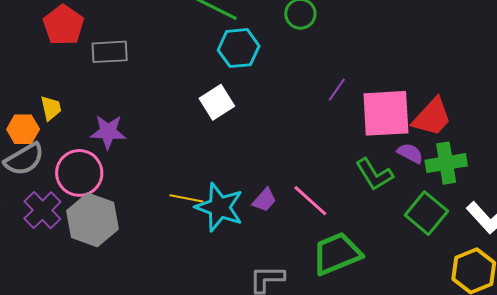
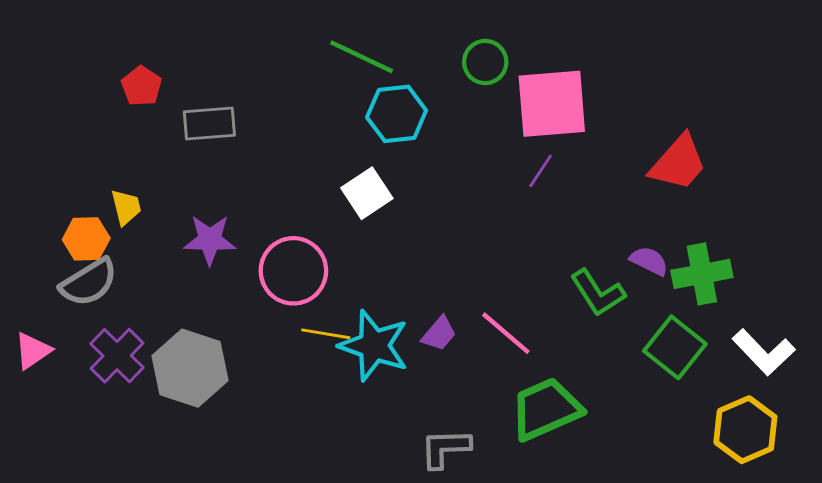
red pentagon: (63, 25) -> (142, 86), size x0.7
pink square: (386, 113) -> (552, 104), moved
red trapezoid: (432, 117) -> (678, 163), moved
pink circle: (79, 173) -> (293, 271), moved

